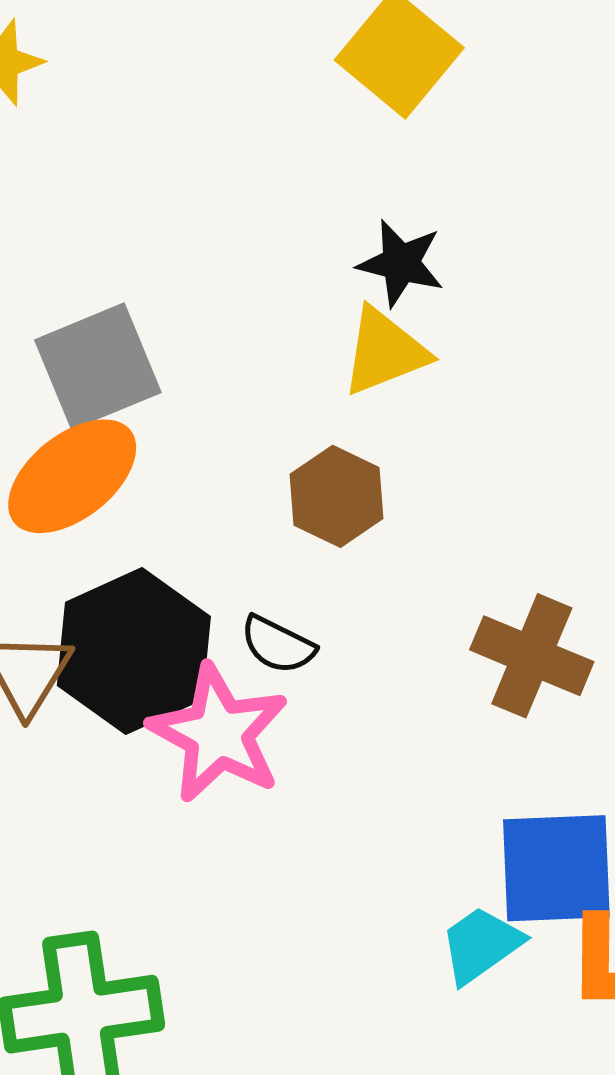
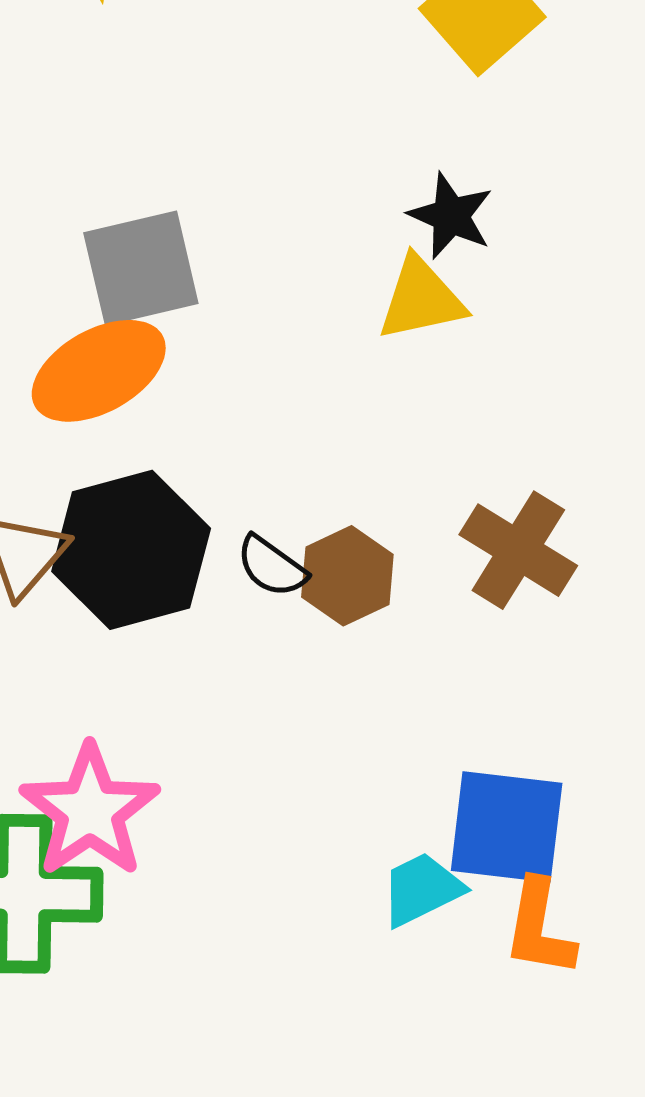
brown hexagon: (337, 496) -> (347, 576), moved
brown cross: (532, 656) -> (518, 550), moved
pink star: (218, 733) -> (90, 811), moved

